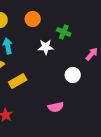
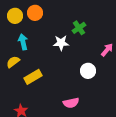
orange circle: (33, 19) -> (35, 13), moved
green cross: (64, 32) -> (79, 28), turned 32

